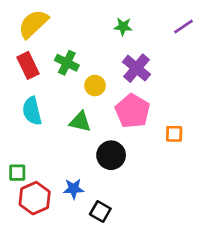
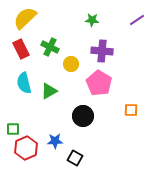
purple cross: (137, 68) -> (102, 51), turned -35
green triangle: (80, 122) -> (49, 91), moved, turned -42
orange square: (174, 134) -> (131, 110), moved

